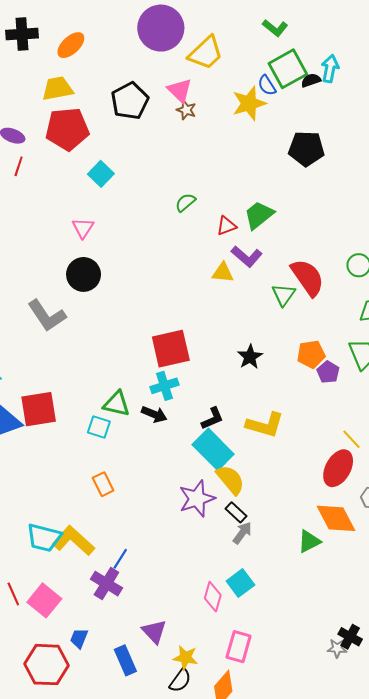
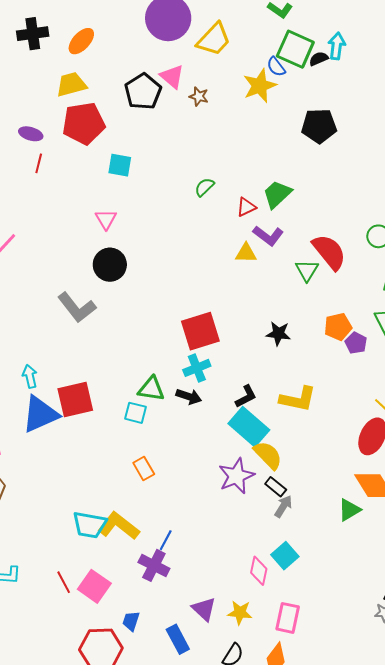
green square: (288, 69) -> (295, 49), turned -33
pink triangle: (180, 90) -> (172, 77), moved
cyan square: (101, 174) -> (120, 165), turned -30
black star: (250, 357) -> (278, 334), turned -30
yellow star: (186, 658) -> (240, 613), moved

